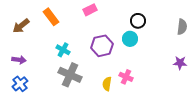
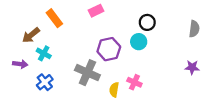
brown arrow: (21, 26) -> (31, 35), moved
cyan cross: (63, 50) -> (44, 53), moved
gray cross: (70, 75) -> (87, 73), moved
blue cross: (20, 84) -> (45, 82), moved

